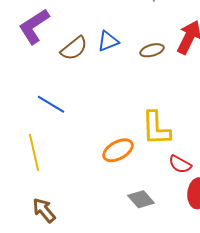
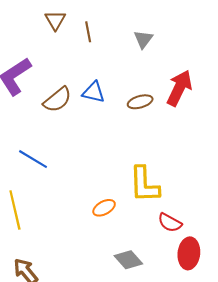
blue triangle: (108, 41) -> (93, 92), turned 35
orange ellipse: (118, 150) -> (104, 208), size x0.7

